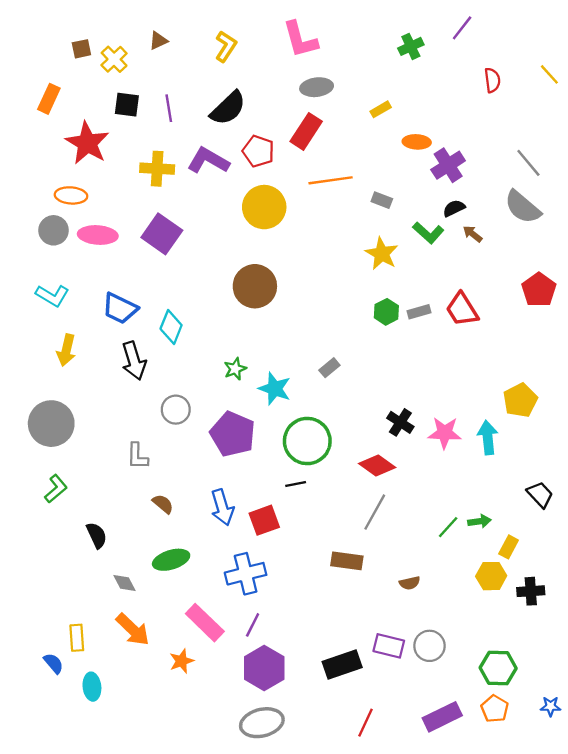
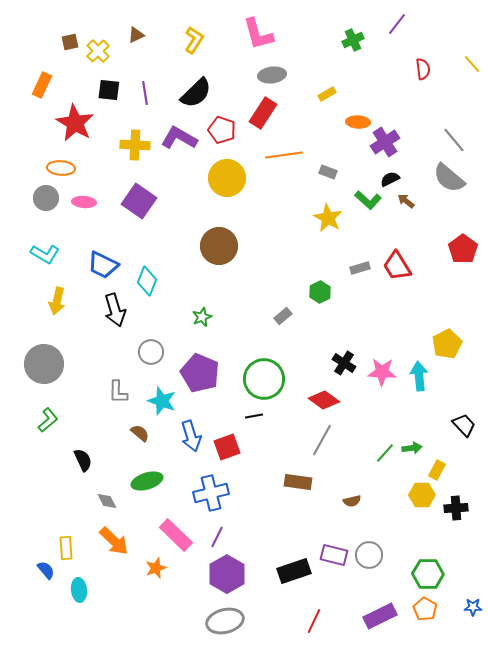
pink ellipse: (98, 235) -> (84, 202), size x0.7
green hexagon: (386, 312) -> (320, 292), moved
cyan star: (275, 389) -> (162, 401), moved

